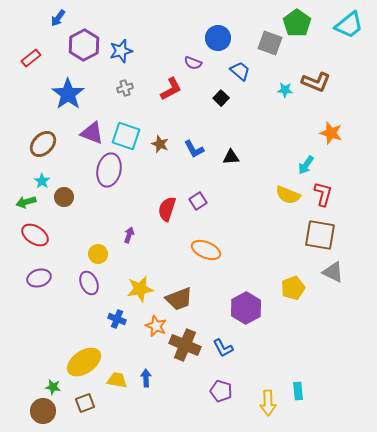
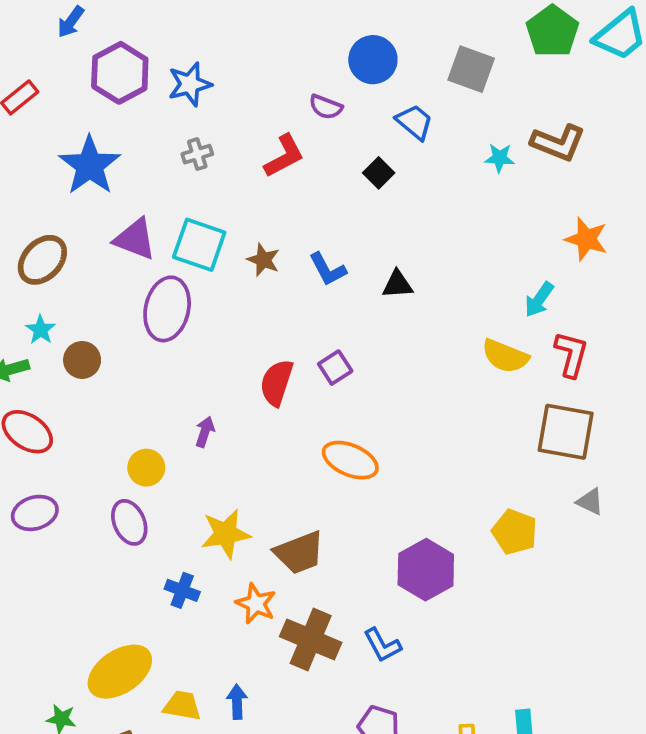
green pentagon: (297, 23) -> (552, 31), moved
gray triangle: (333, 272) -> (590, 502), size x0.7
yellow pentagon: (293, 288) -> (515, 532), turned -30

